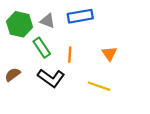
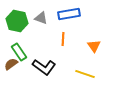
green rectangle: (42, 48) -> (19, 52), moved
orange line: (70, 55) -> (63, 39), moved

